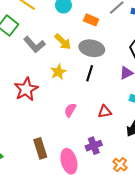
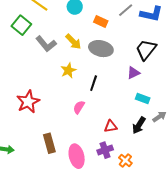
black line: (90, 73) -> (94, 83), moved
red star: (26, 89) -> (28, 102), moved
red triangle: (105, 112) -> (111, 126), moved
purple cross: (94, 146) -> (105, 150), moved

